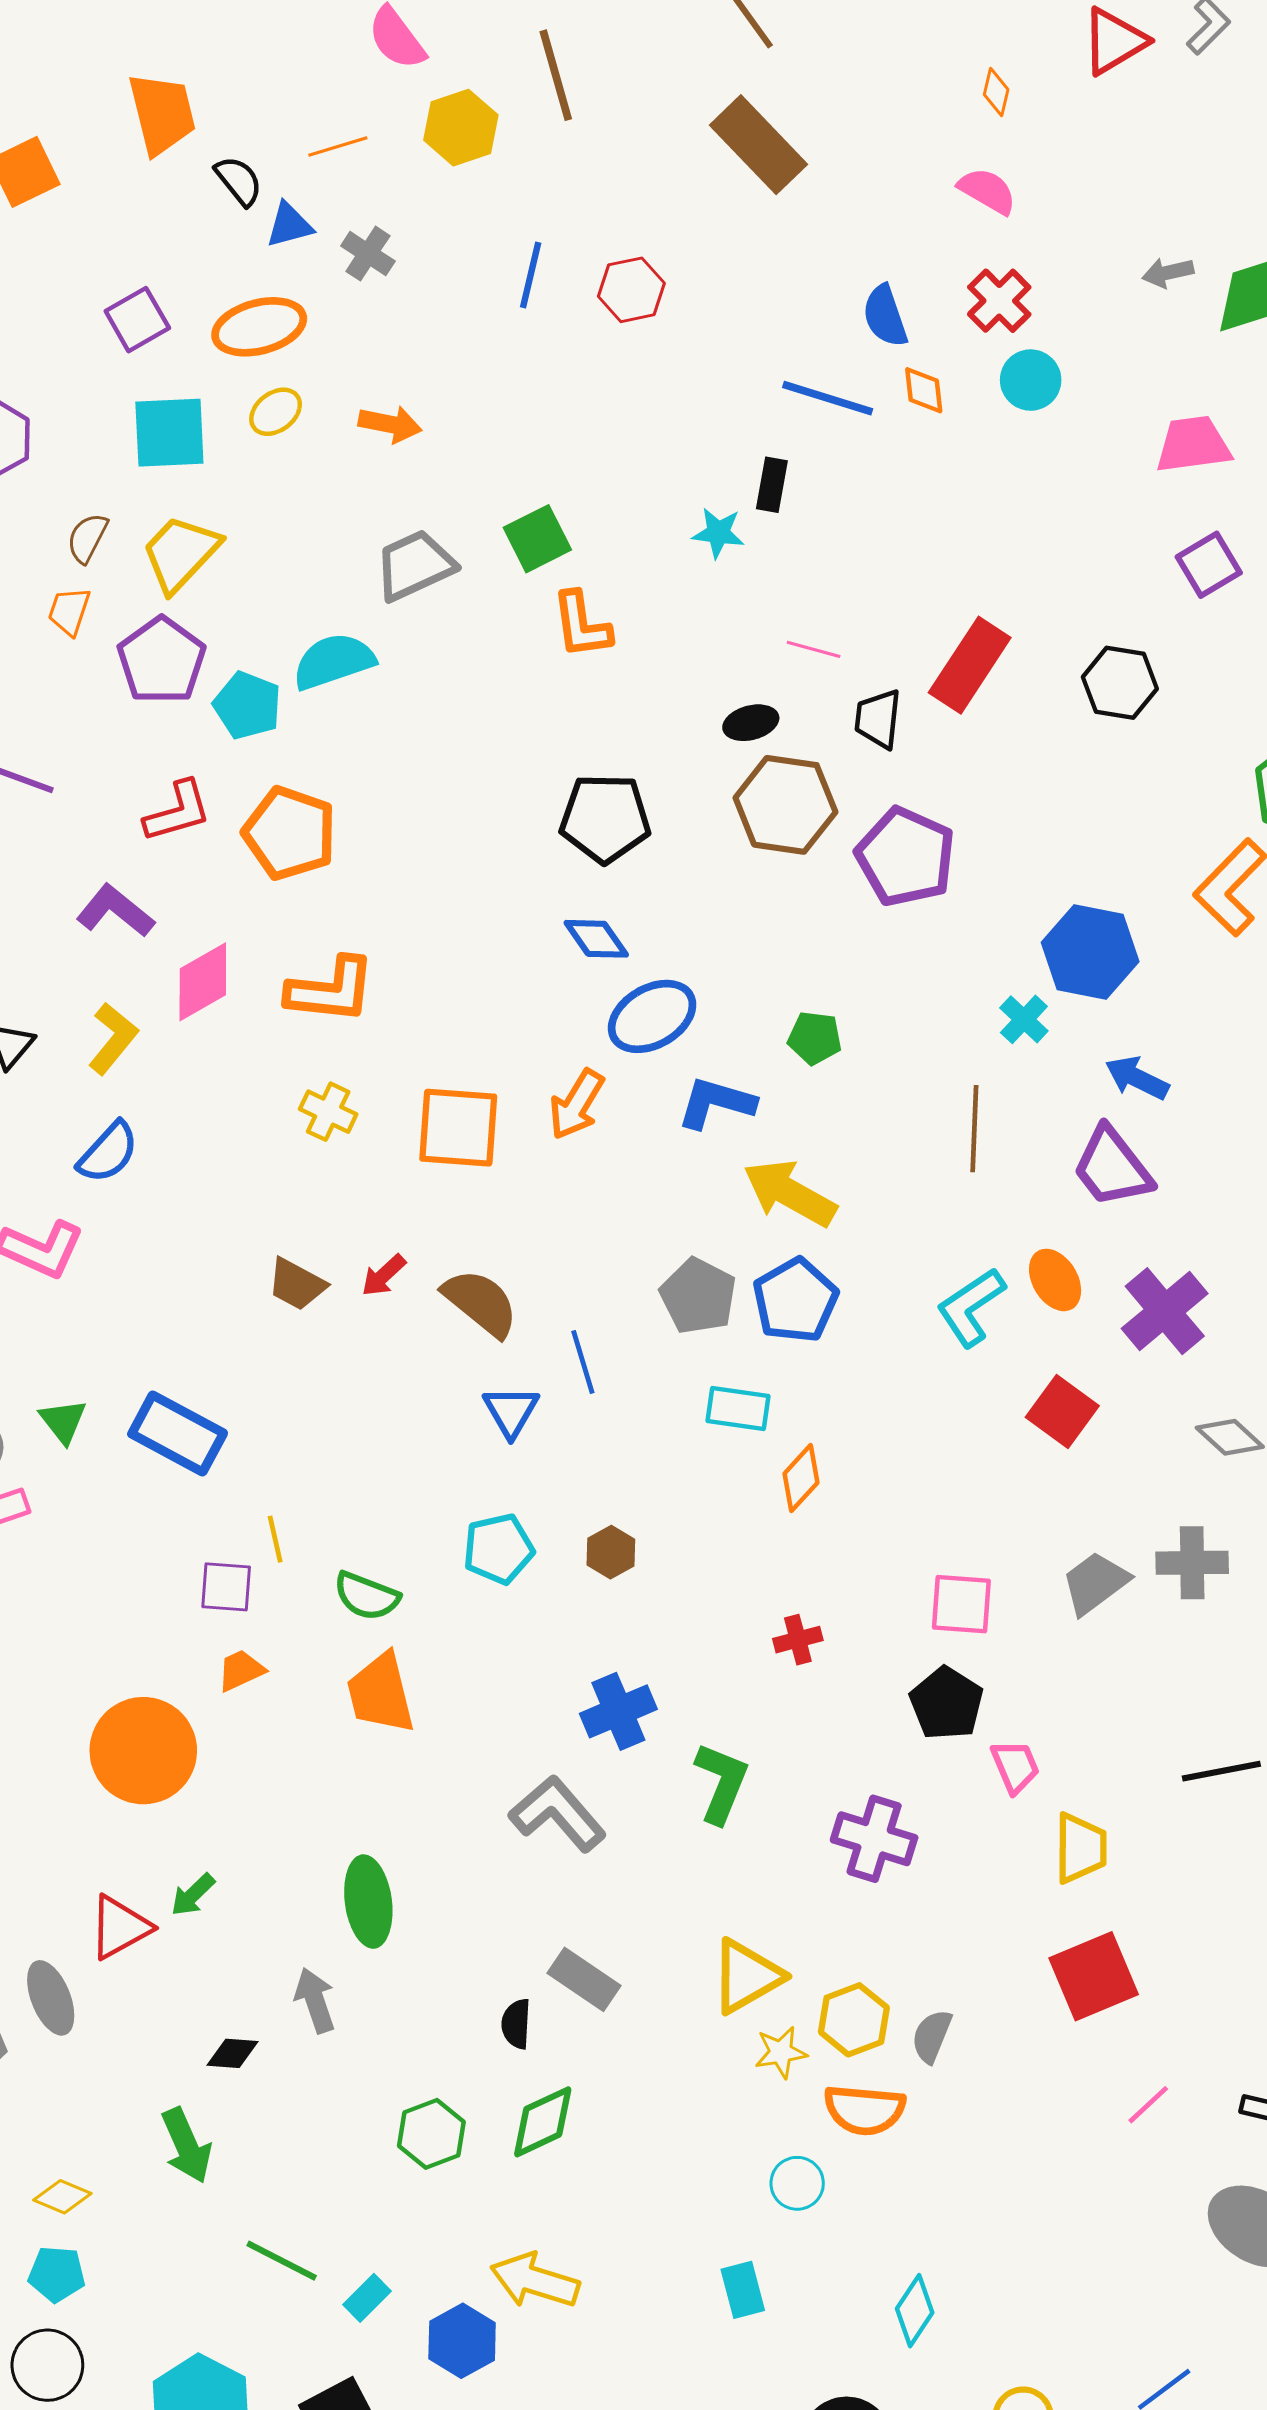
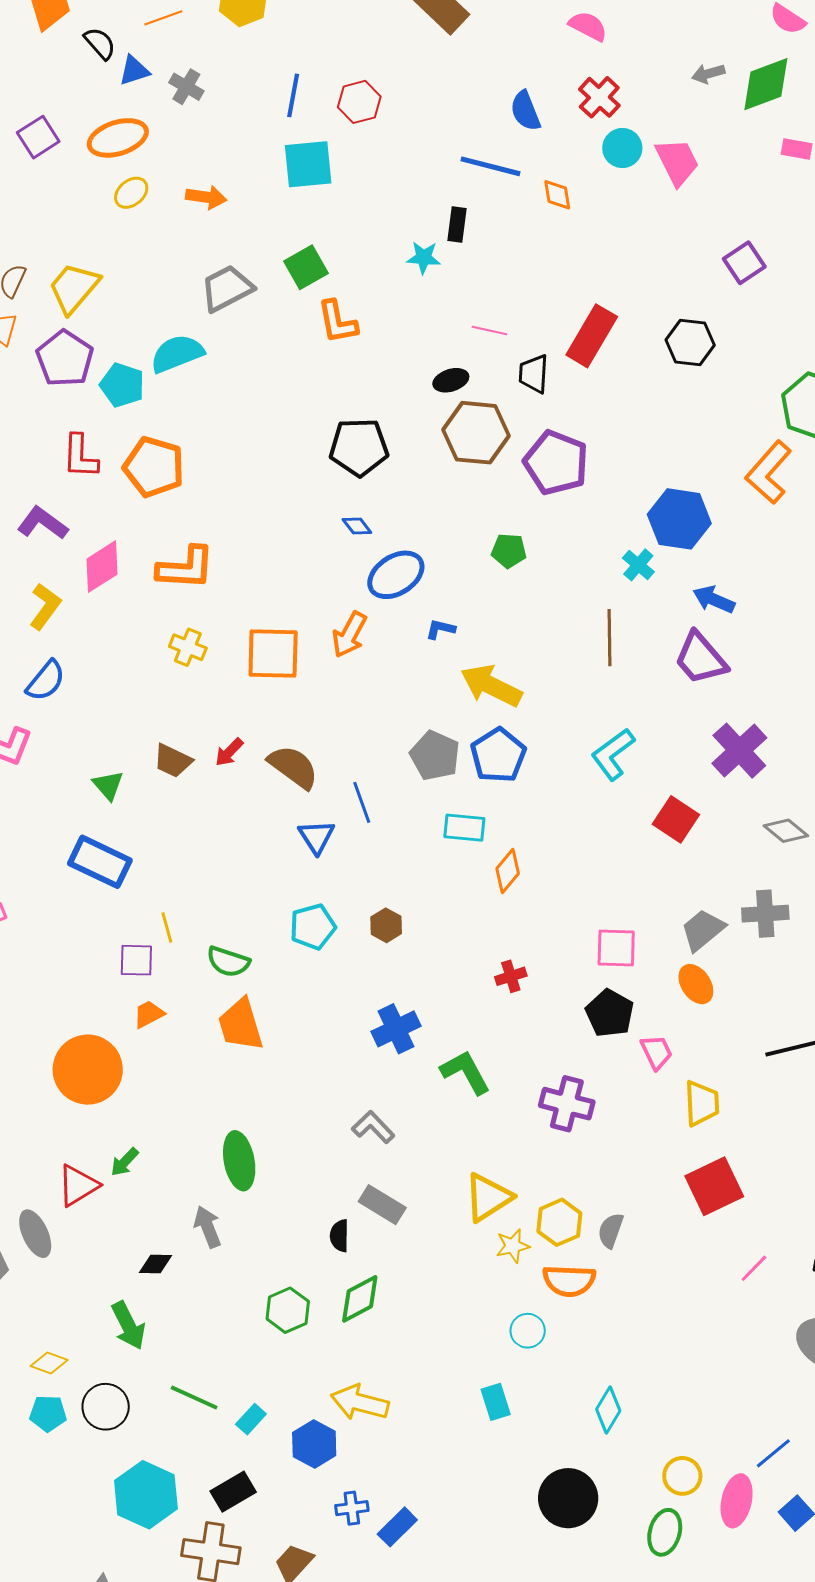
orange diamond: (924, 390) -> (557, 195), moved
cyan square: (169, 433) -> (308, 164), moved
pink trapezoid: (1193, 444) -> (677, 162), moved, turned 74
red L-shape: (178, 811) -> (80, 456), turned 111
blue diamond: (596, 939) -> (357, 526), size x0.7
green pentagon: (815, 1038) -> (509, 551), moved
blue L-shape: (716, 1103) -> (440, 629), size x0.6
orange ellipse: (1055, 1280) -> (696, 984), moved
green triangle: (63, 1421) -> (108, 785), moved
green L-shape: (721, 1783) -> (465, 1072), turned -48
gray L-shape: (558, 1814) -> (373, 1127), moved, size x0.7
black circle: (47, 2365) -> (106, 1407), moved

